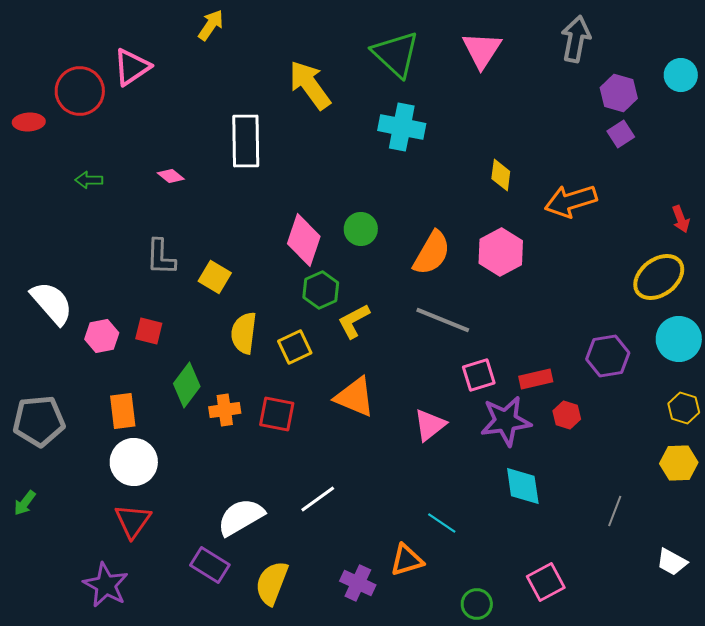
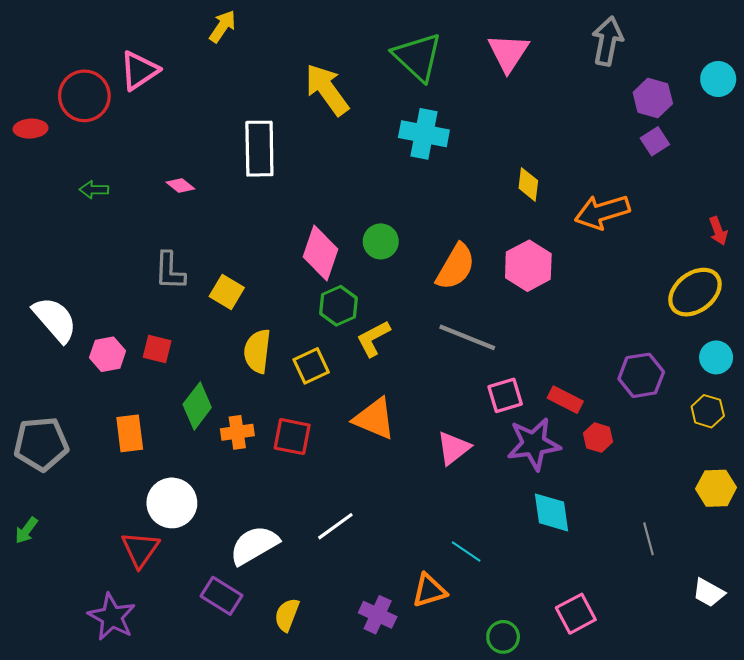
cyan circle: (679, 339) -> (716, 357), size x0.7
red rectangle: (536, 379) -> (565, 400), turned 40
yellow hexagon: (684, 408) -> (708, 411), moved
white circle: (134, 462) -> (172, 503), moved
gray line: (615, 511) -> (649, 539), turned -36
yellow semicircle: (272, 583) -> (287, 615), size x0.7

